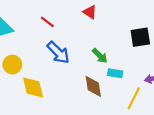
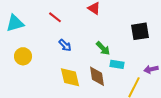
blue arrow: (58, 53) -> (65, 45), size x0.6
yellow diamond: (33, 88) -> (70, 77), moved

